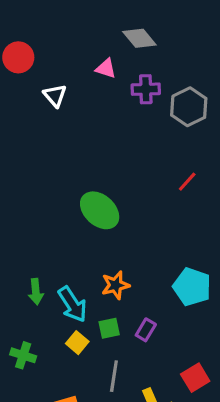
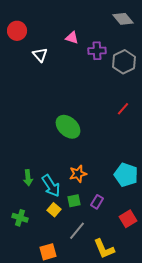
gray diamond: (139, 38) -> (123, 19), moved
gray line: (114, 376) -> (77, 231), turned 30
red square: (195, 378) -> (128, 219), moved

